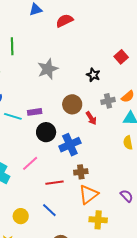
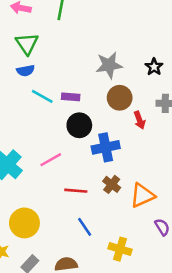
gray star: (48, 69) -> (109, 65), moved
brown cross: (81, 172) -> (112, 184), turned 32
orange triangle: (88, 194) -> (142, 196), moved
blue line: (49, 210) -> (85, 227), moved
yellow circle: (21, 216) -> (24, 223), size x1.5

